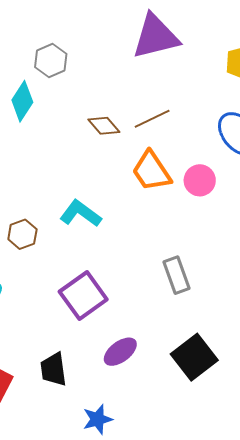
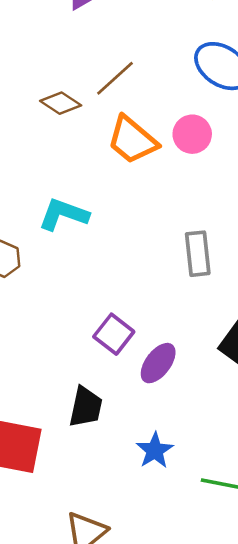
gray rectangle: (176, 275) -> (198, 254), turned 30
purple square: (83, 295) -> (114, 334), moved, size x0.7
black trapezoid: (54, 369) -> (86, 407), turned -144

